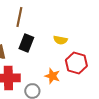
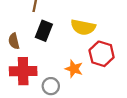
yellow semicircle: (60, 40) -> (83, 27), size x1.5

